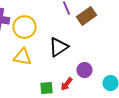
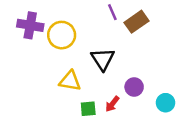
black triangle: (58, 47) -> (103, 59), turned -30
yellow triangle: (22, 57) -> (70, 81), moved

